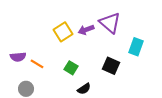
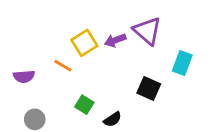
orange line: (37, 64) -> (63, 66), moved
green square: (71, 68) -> (84, 105), moved

